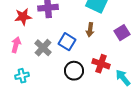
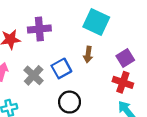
blue square: (67, 42) -> (61, 68), turned 30
red cross: (101, 64) -> (123, 82), moved

